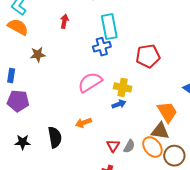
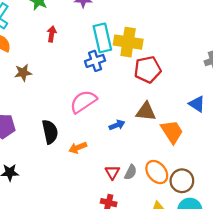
yellow cross: (123, 87) -> (128, 42), moved, size x1.4
brown triangle: (160, 131) -> (146, 111), moved
black semicircle: (55, 137) -> (50, 132), moved

